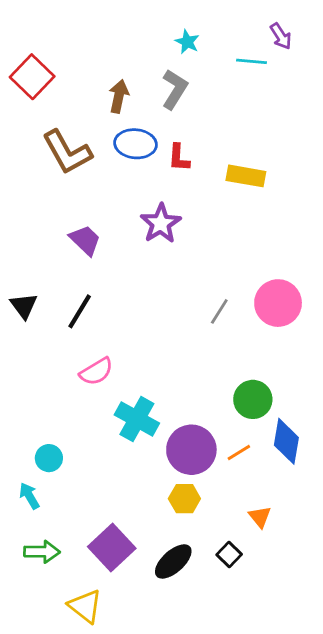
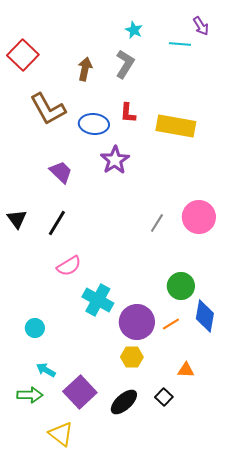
blue ellipse: (136, 144) -> (94, 124), moved
yellow rectangle: (246, 176) -> (176, 126), size x1.4
cyan arrow: (29, 496) -> (46, 370), moved, turned -30
orange triangle: (260, 517) -> (186, 370), turned -48

